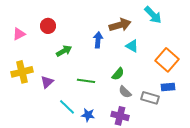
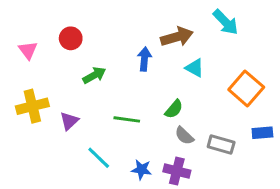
pink triangle: (19, 34) -> (28, 50), turned -40
blue rectangle: (168, 87) -> (262, 133), moved
blue star: (88, 115) -> (141, 170), moved

